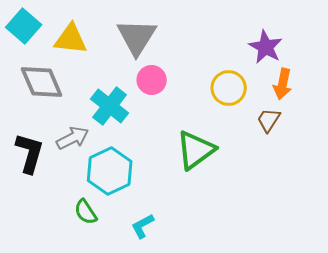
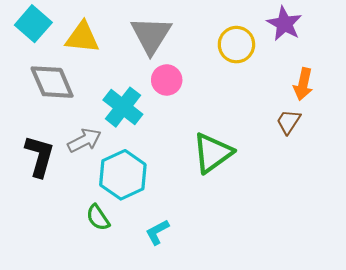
purple star: (266, 47) -> (284, 24), moved
yellow circle: (229, 88) -> (236, 45), moved

